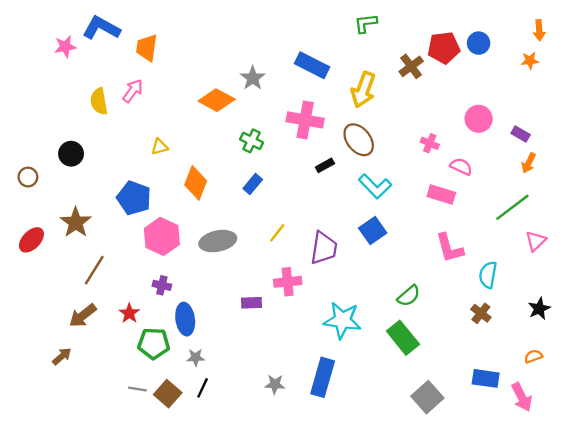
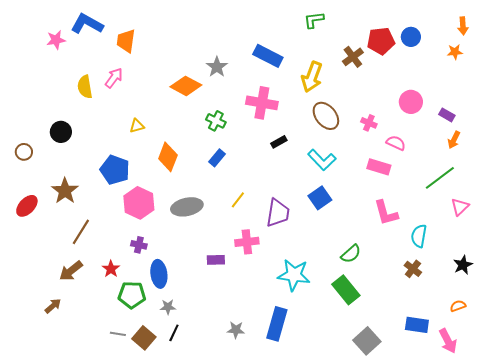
brown ellipse: (359, 140) -> (326, 116), moved

